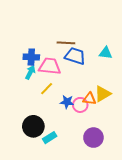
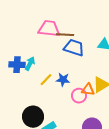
blue cross: (31, 57) -> (17, 65), moved
pink trapezoid: (50, 66) -> (49, 29), moved
blue star: (67, 102) -> (63, 80), moved

